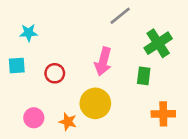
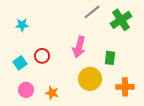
green cross: (158, 43) -> (121, 20), moved
cyan square: (17, 65) -> (20, 63), moved, turned -32
yellow circle: (95, 103) -> (90, 79), moved

